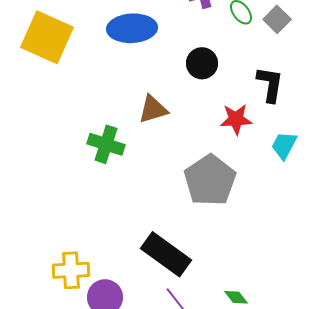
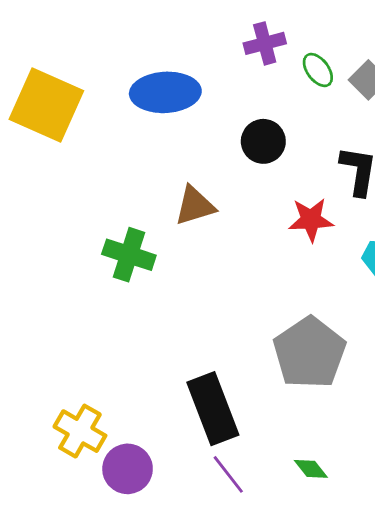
gray pentagon: (210, 180) -> (309, 353), moved
black rectangle: (166, 254) -> (213, 409), turned 33
yellow cross: (71, 270) -> (80, 431), turned 33

